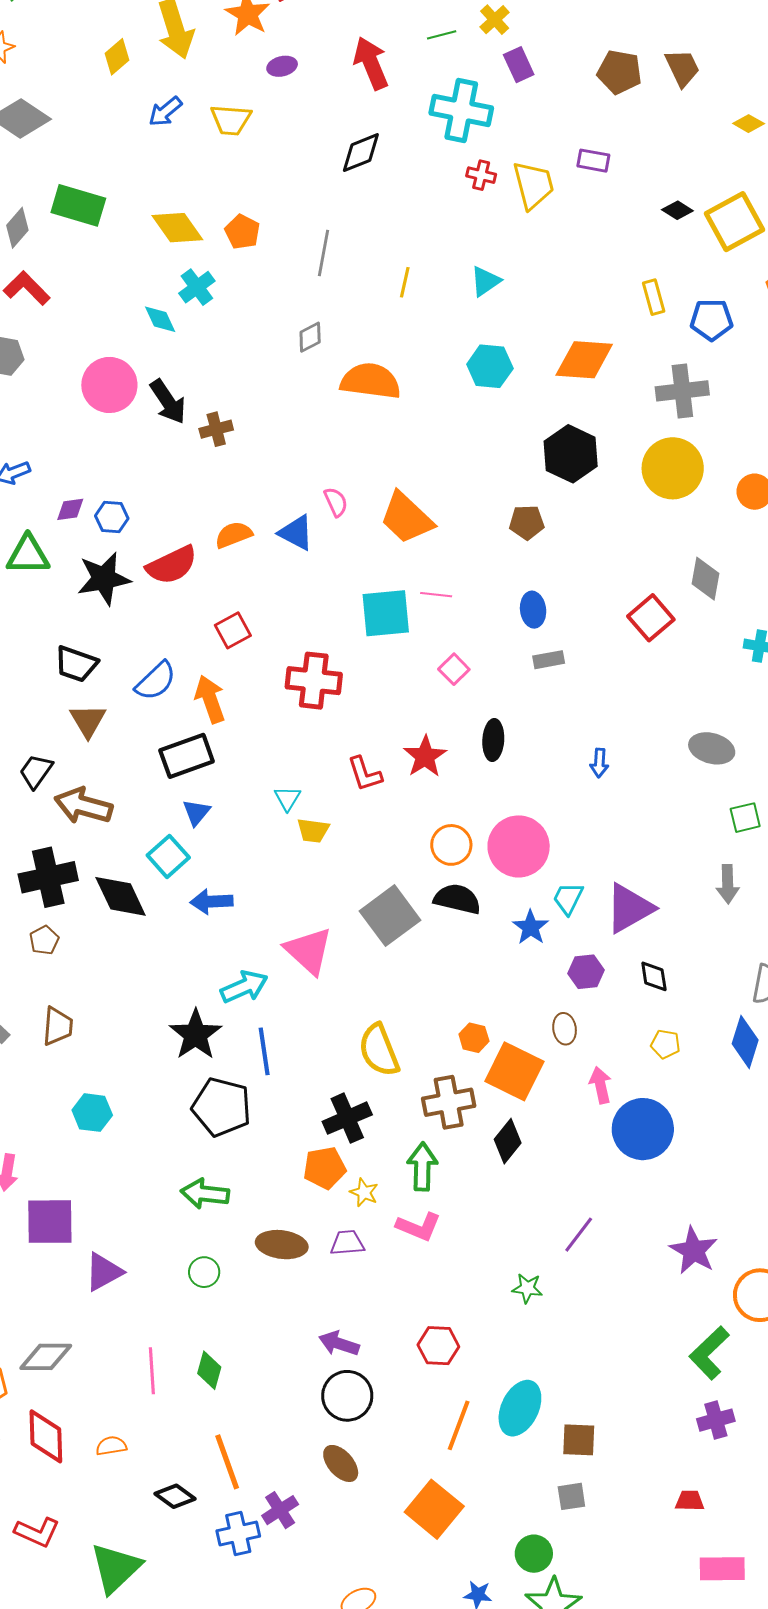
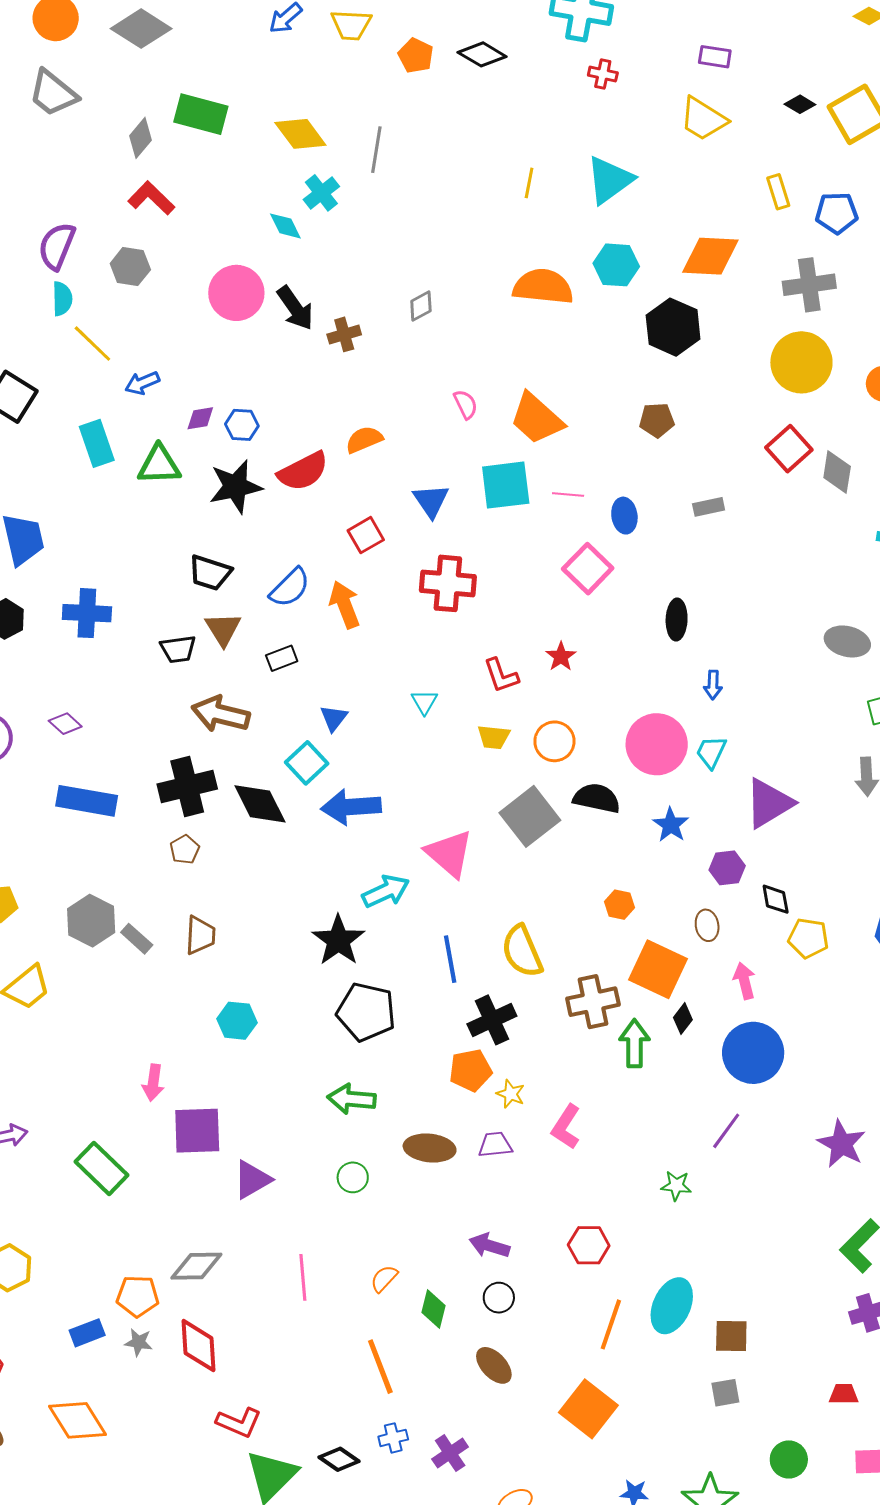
black diamond: (361, 153) -> (482, 54), turned 54
yellow trapezoid: (533, 185) -> (703, 119), moved, turned 138
orange pentagon: (242, 232) -> (416, 56), moved
gray line: (323, 253) -> (376, 150), moved
cyan triangle: (485, 281) -> (610, 180), size x1.6
gray diamond: (310, 337) -> (421, 306), moved
orange semicircle: (371, 381) -> (543, 287), moved
black hexagon: (571, 454) -> (673, 327), moved
blue triangle: (296, 533) -> (431, 501), moved, turned 30
blue ellipse: (533, 610) -> (624, 516), moved
cyan square: (386, 613) -> (506, 485), moved
red square: (651, 618) -> (789, 449), moved
gray rectangle: (549, 660) -> (709, 507), moved
pink square: (454, 669) -> (588, 569), size x1.6
black ellipse: (493, 740) -> (677, 620), moved
black rectangle: (187, 756) -> (282, 658), moved, size x0.6
red star: (425, 756) -> (561, 657), size x0.7
blue arrow: (599, 763) -> (713, 685), moved
black trapezoid: (36, 771) -> (178, 649), moved, turned -132
yellow trapezoid: (313, 830) -> (494, 737), moved
orange circle: (451, 845) -> (554, 741), moved
cyan trapezoid: (568, 898) -> (711, 752), moved
blue arrow: (211, 902) -> (351, 807), size x1.4
black diamond: (654, 976) -> (776, 899), moved
orange hexagon: (474, 1038) -> (620, 905), moved
yellow pentagon: (665, 1044) -> (808, 938), size x1.4
blue line: (264, 1051) -> (450, 959), moved
blue circle: (643, 1129) -> (753, 1053), moved
black diamond: (508, 1141) -> (683, 1019), moved, size x0.7
green arrow: (422, 1167) -> (634, 1043), moved
pink L-shape: (419, 1227) -> (566, 1127), turned 102
green diamond: (209, 1370) -> (434, 1309), moved
black circle: (347, 1396) -> (499, 1298), size x0.6
orange semicircle: (111, 1446) -> (384, 1279), moved, turned -36
black diamond: (175, 1496) -> (339, 1459), moved
purple cross: (280, 1510) -> (450, 1453), moved
red L-shape: (37, 1532) -> (239, 1422), moved
blue cross: (238, 1534) -> (393, 1438), size x0.7
green circle: (534, 1554) -> (789, 1459), moved

